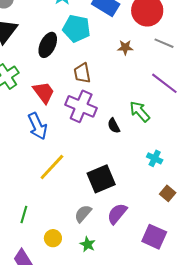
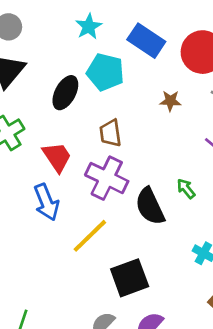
green arrow: (140, 111) -> (186, 189), size x0.7
black semicircle: (114, 126) -> (150, 206), size x1.8
yellow line: (52, 167) -> (90, 236), moved

